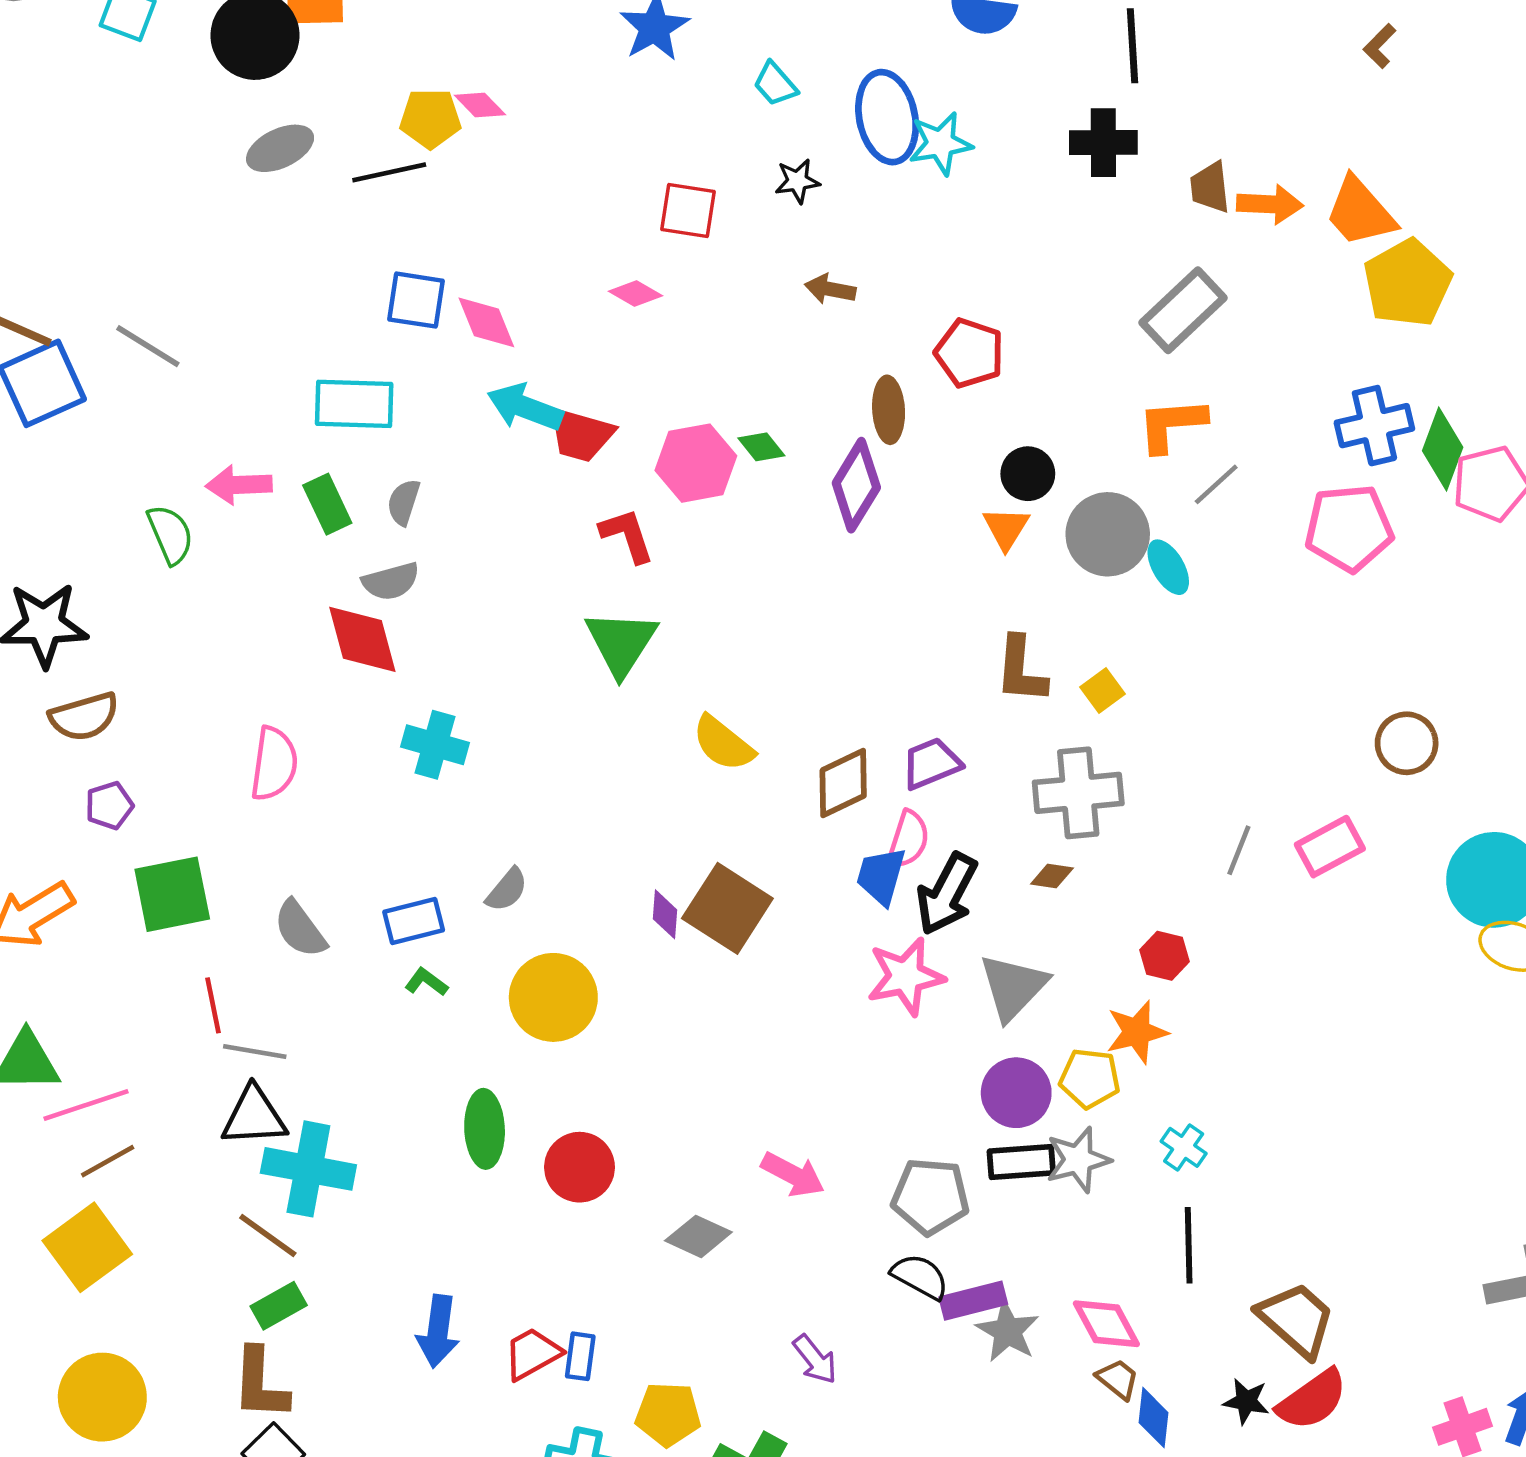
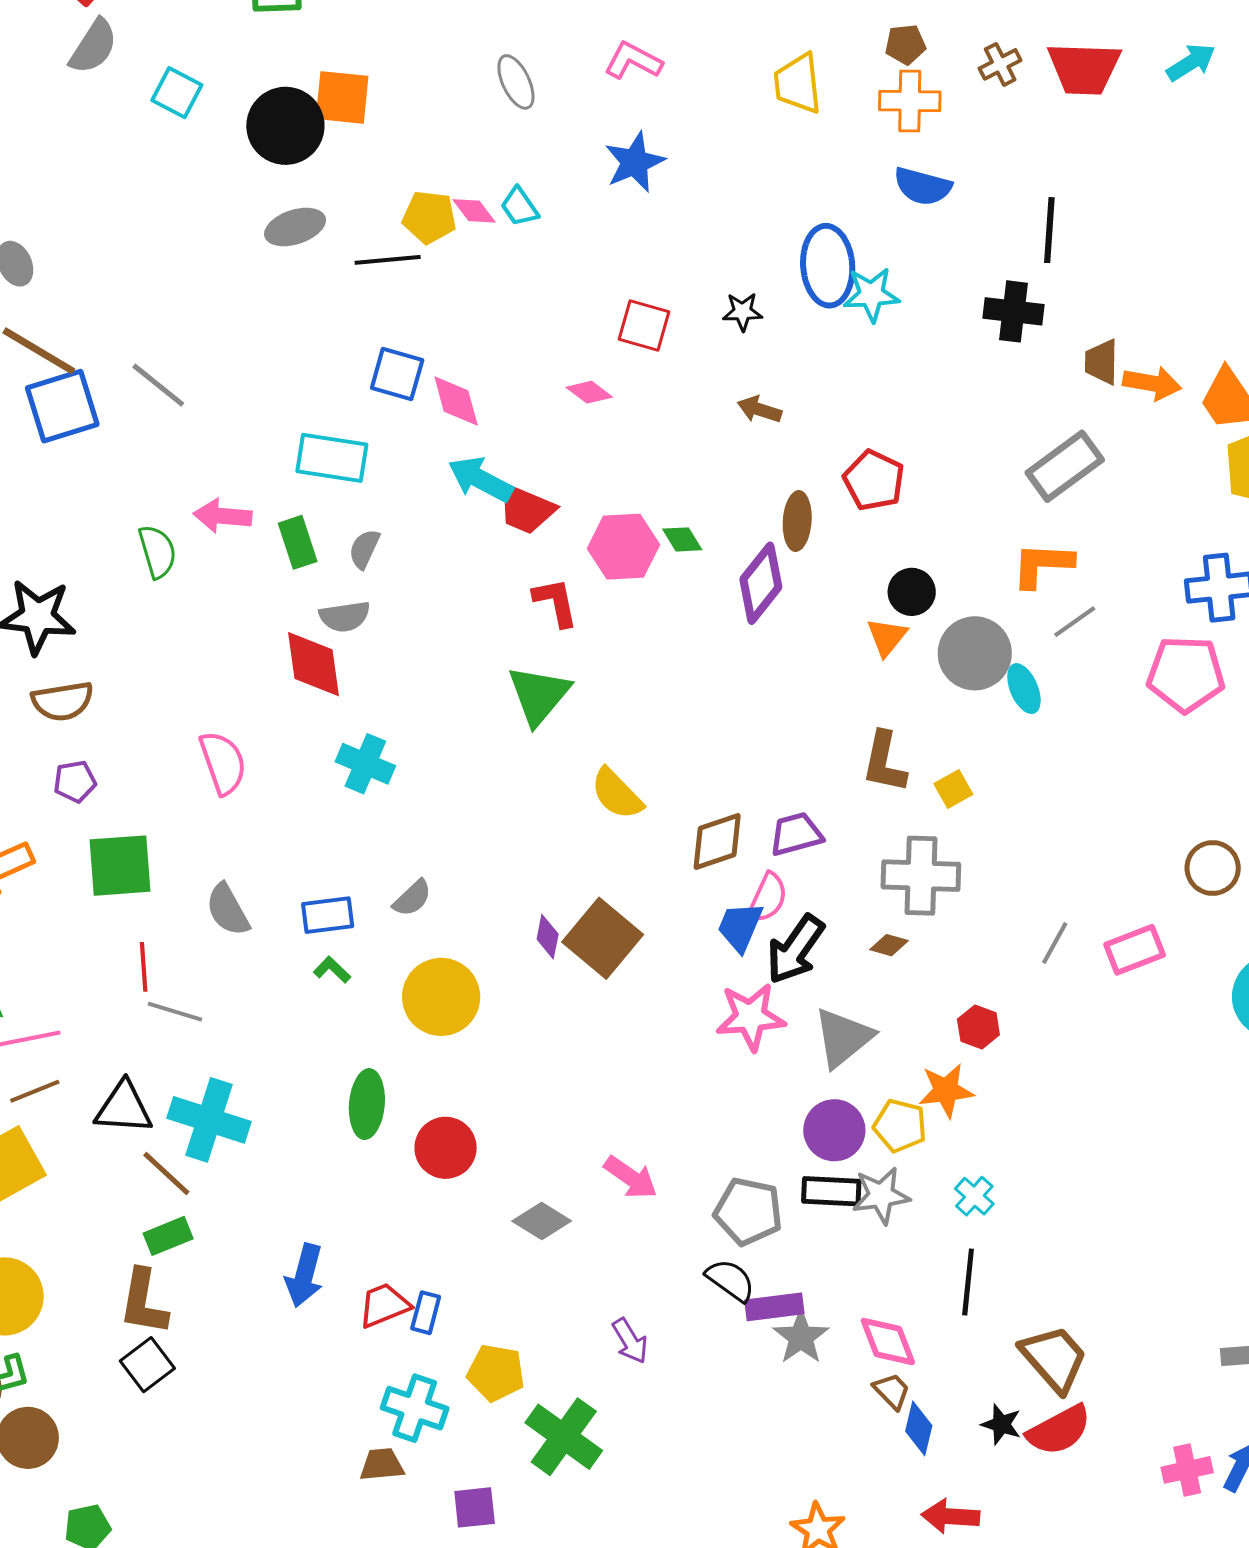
cyan trapezoid: (775, 84) -> (520, 207), moved
pink semicircle: (274, 764) -> (223, 763), turned -34
black triangle: (254, 1116) -> (124, 1108), moved

